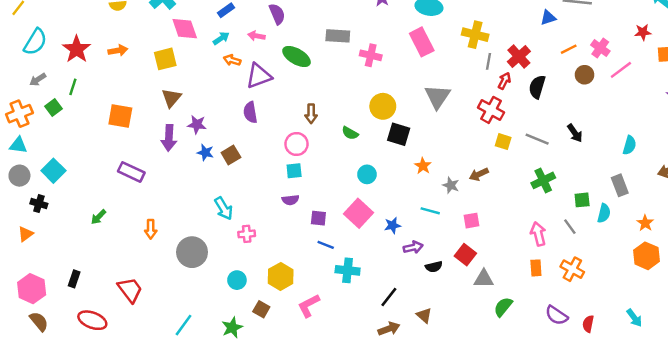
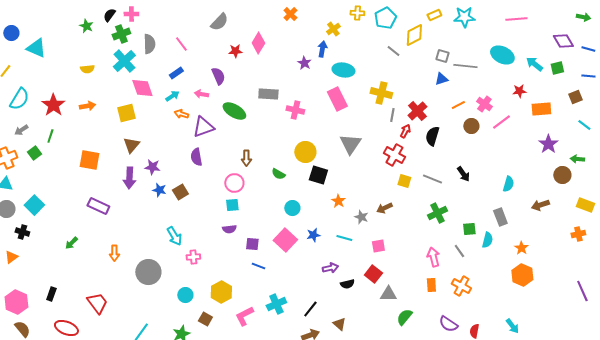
blue star: (393, 225) -> (313, 235), moved
cyan cross: (348, 270) -> (276, 304), moved, turned -30

